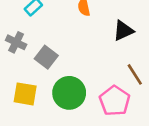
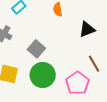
gray square: (46, 57) -> (36, 49), moved

